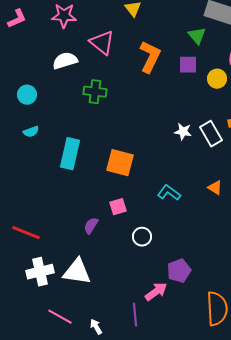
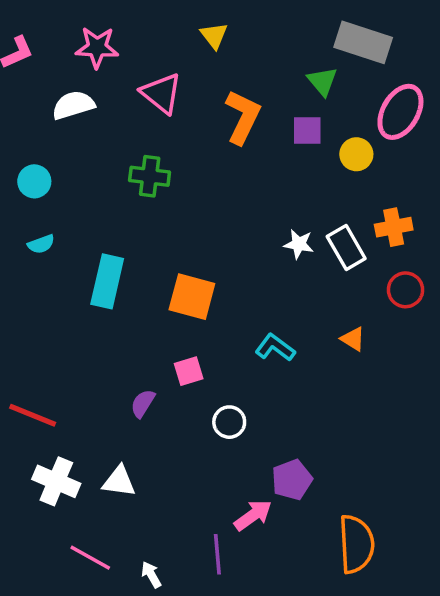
white semicircle: (65, 61) -> (73, 105), moved
white cross: (40, 272) -> (56, 481), turned 36
white triangle: (77, 272) -> (119, 481), size x0.7

